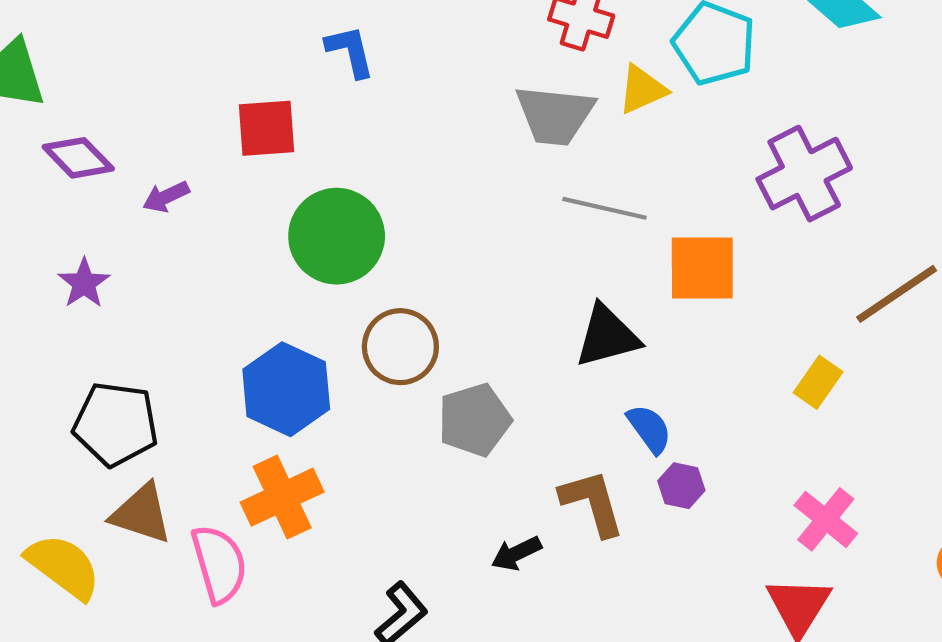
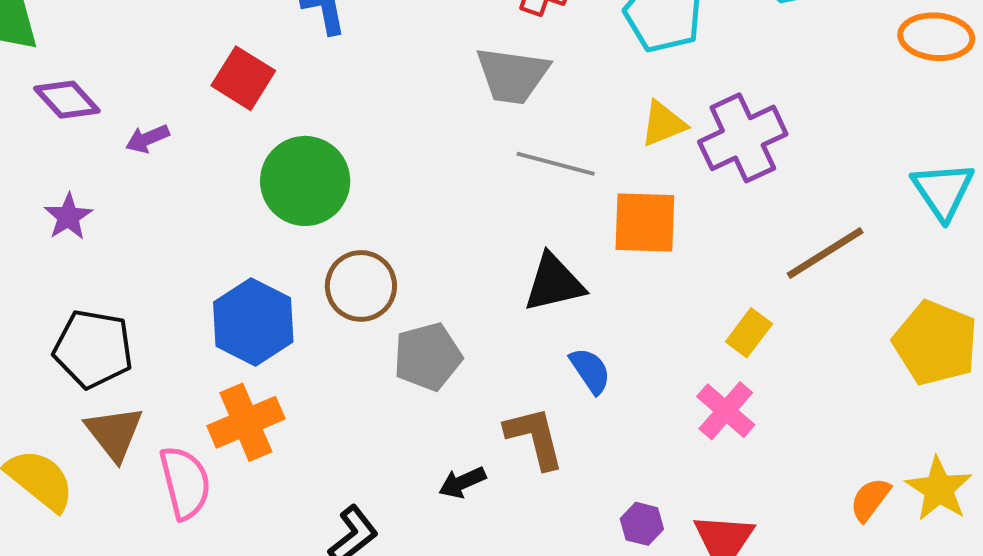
yellow triangle: (642, 89) -> (663, 124), moved
red square: (266, 128) -> (243, 78), turned 34
purple hexagon: (681, 486) -> (642, 524), moved
brown triangle: (141, 514) -> (114, 433), turned 32
pink cross: (826, 519) -> (726, 411), moved

